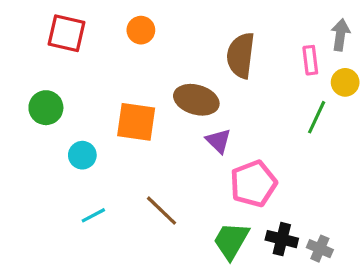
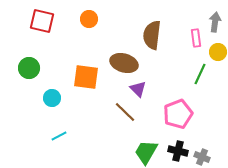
pink pentagon: (253, 184) -> (178, 114), moved
brown line: (162, 211) -> (125, 112), moved

